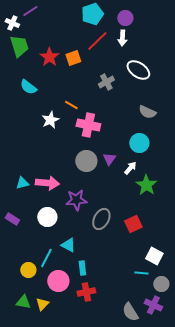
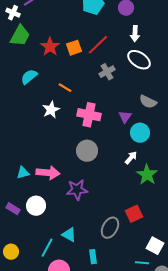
white arrow: (122, 38) -> (135, 34), moved
red line: (97, 41) -> (98, 45), moved
green trapezoid: (19, 46) -> (20, 36), turned 45
cyan semicircle: (28, 87) -> (29, 77), turned 102
orange line: (71, 105) -> (65, 88), moved
purple triangle: (109, 159) -> (125, 117), moved
white circle: (47, 217) -> (36, 206), moved
gray ellipse: (101, 219) -> (110, 228), moved
cyan rectangle: (82, 268) -> (93, 257), moved
yellow circle: (28, 270) -> (11, 252), moved

